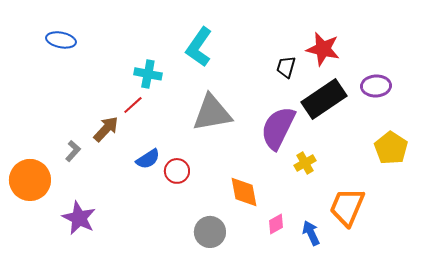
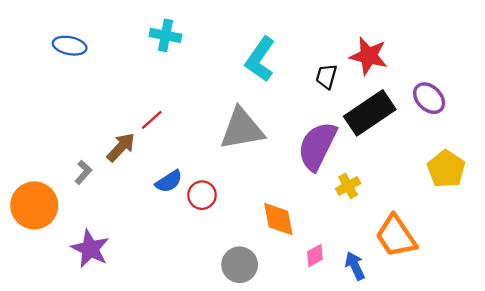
cyan L-shape: (199, 47) -> (260, 59), moved
cyan cross: (148, 74) -> (165, 35), moved
purple ellipse: (376, 86) -> (429, 98), turned 48
orange trapezoid: (347, 207) -> (396, 236), turned -57

